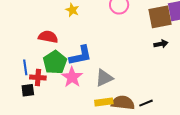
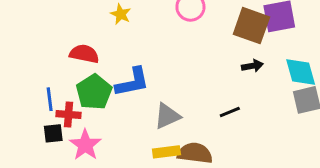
brown square: (160, 17) -> (251, 26), turned 30
pink star: (72, 77) -> (85, 145), moved
black line: (146, 103) -> (230, 112), moved

